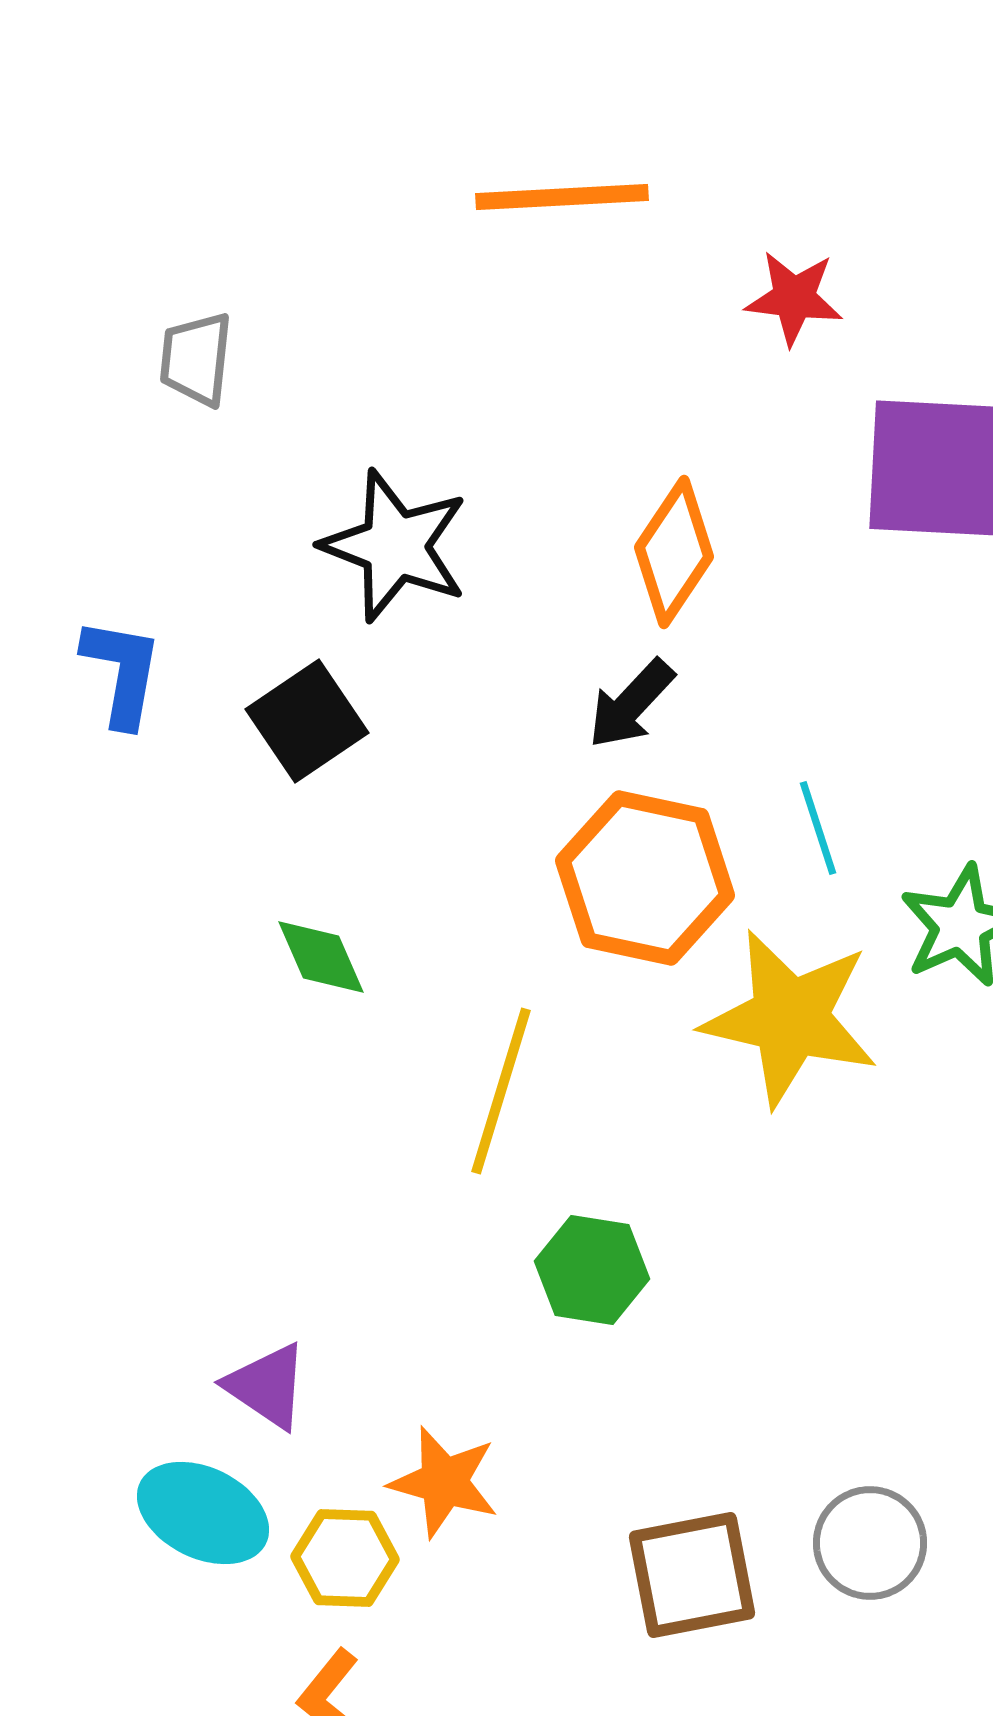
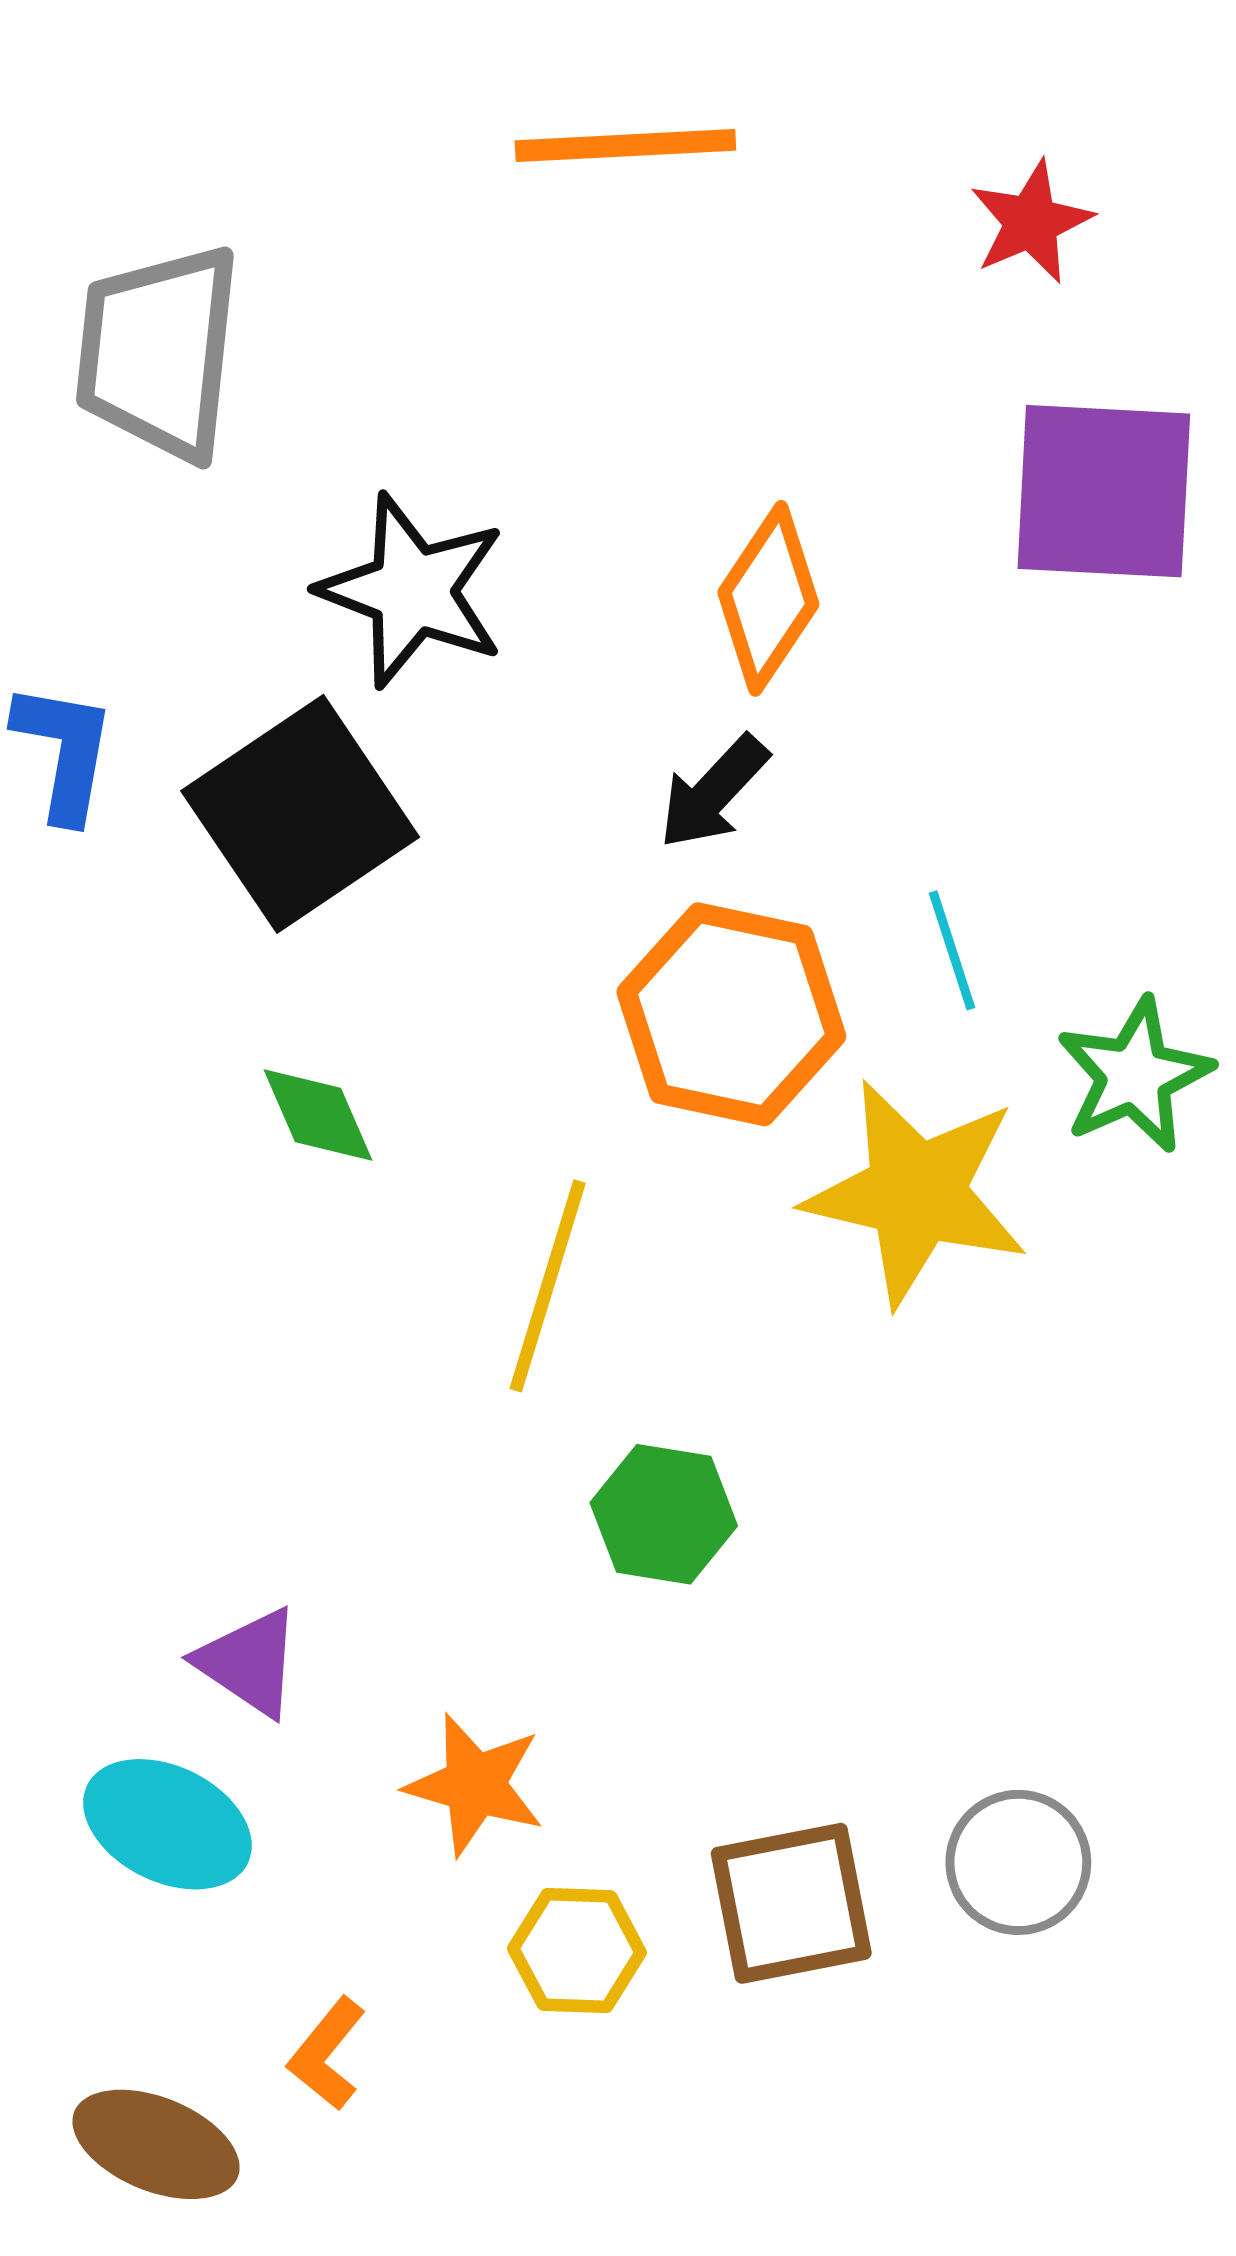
red star: (794, 298) -> (1031, 222), moved, turned -30
gray trapezoid: (196, 359) -> (159, 352), size x1.8
black square: (307, 721) -> (300, 814), size x1.5
yellow hexagon: (345, 1558) -> (577, 1950), moved

